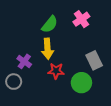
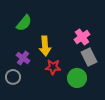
pink cross: (81, 19) -> (82, 37), moved
green semicircle: (50, 24) -> (24, 23), moved

